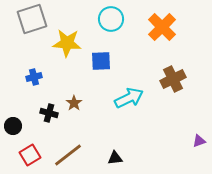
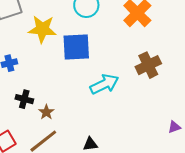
blue square: (101, 61) -> (76, 47), size x1.4
brown star: (74, 103) -> (46, 112), moved

